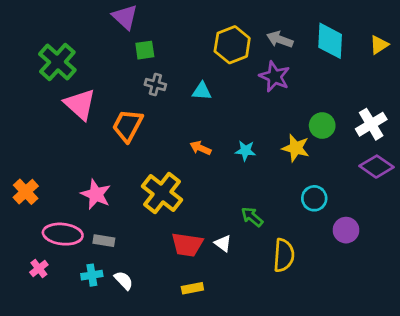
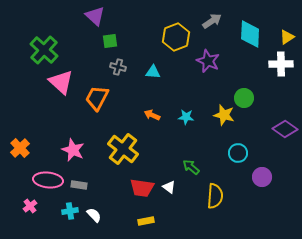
gray arrow: (280, 39) -> (212, 21), moved, turned 126
white cross: (371, 124) -> (281, 64), moved, turned 30

